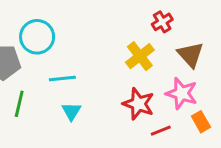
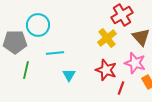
red cross: (162, 22) -> (122, 15), size x1.5
cyan triangle: (71, 111) -> (69, 75), moved
red line: (161, 131) -> (121, 88), turned -48

